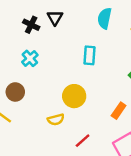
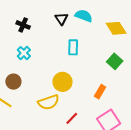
black triangle: (55, 18) -> (61, 19), moved
cyan semicircle: (105, 18) -> (84, 16), turned 102
yellow semicircle: (56, 119) -> (49, 102), size x1.5

